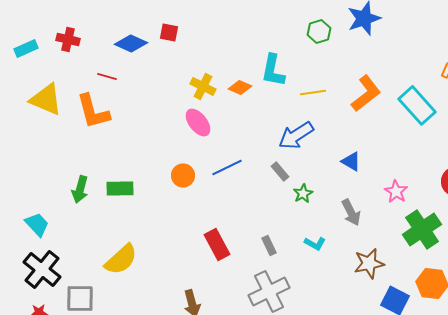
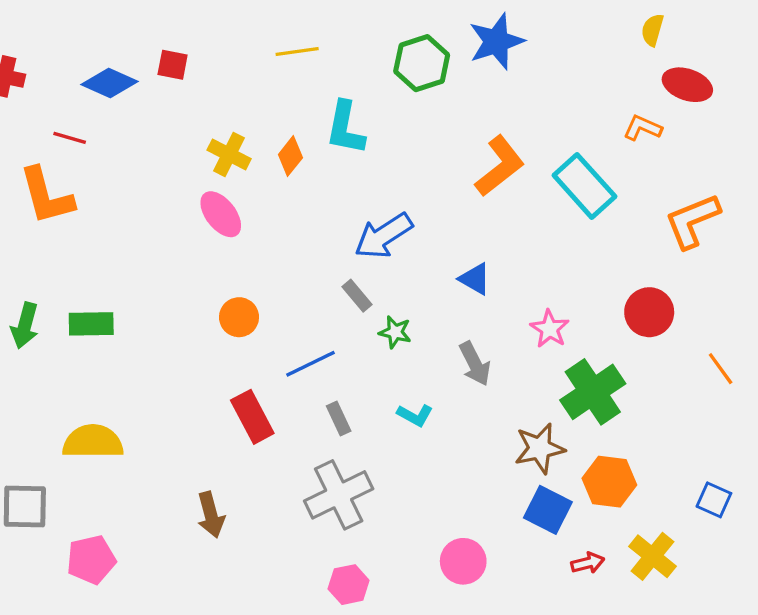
green hexagon: (319, 31) -> (422, 63), size x1.4
orange diamond: (240, 87) -> (290, 156), turned -75
yellow line: (313, 92) -> (297, 51), moved
blue line: (227, 167) -> (310, 364), moved
orange circle: (183, 175) -> (239, 317), moved
green star: (303, 193) -> (395, 332), turned -30
yellow semicircle: (121, 259) -> (93, 442), turned -138
brown star: (369, 263) -> (540, 448), moved

